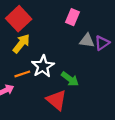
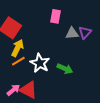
orange line: (22, 74) -> (18, 61), moved
red triangle: (56, 100) -> (28, 90), moved

